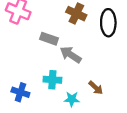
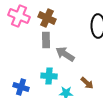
brown cross: (76, 14) -> (47, 18), moved
gray rectangle: (49, 39) -> (46, 40), turned 70

